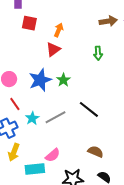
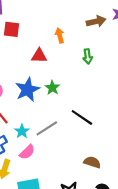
orange arrow: (59, 30) -> (60, 35), moved, turned -32
red triangle: (53, 49) -> (39, 56), turned 42
pink semicircle: (53, 155) -> (27, 152), moved

